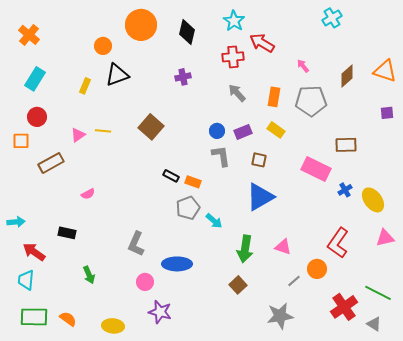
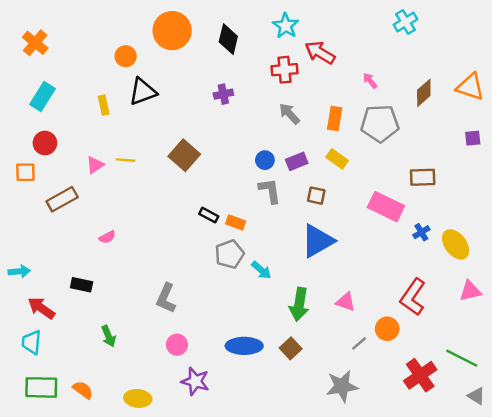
yellow rectangle: (85, 86) -> (104, 105), turned -35
blue ellipse: (177, 264) -> (244, 346), moved
gray triangle: (374, 324) -> (476, 396), moved

